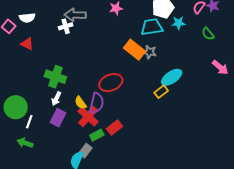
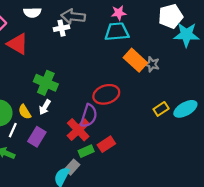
white semicircle: (27, 18) -> (32, 12), moved
cyan star: (179, 23) -> (186, 35), size x1.6
cyan trapezoid: (152, 27) -> (117, 32), moved
red triangle: (27, 44) -> (18, 44), size x1.5
cyan ellipse: (172, 77) -> (185, 109), moved
yellow semicircle: (81, 103) -> (25, 112), moved
purple rectangle: (58, 118) -> (37, 137), moved

